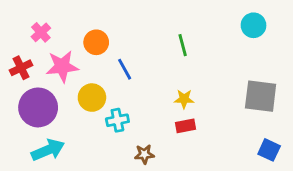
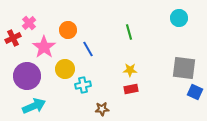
pink star: (62, 66) -> (44, 47), turned -30
red cross: (21, 68) -> (13, 38), moved
blue square: (269, 150) -> (195, 92), moved

